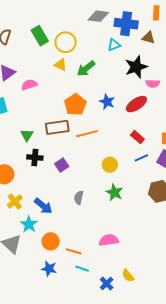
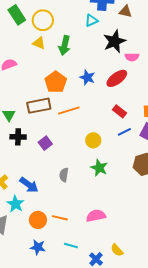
green arrow: (86, 68) -> (65, 45), turned -36
orange line: (74, 251) -> (60, 218), moved

